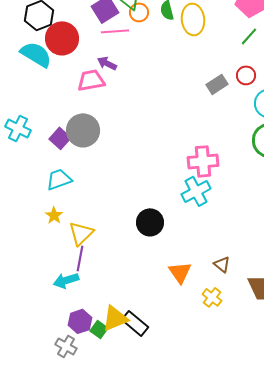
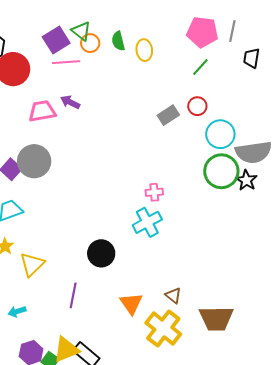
yellow ellipse: (193, 19) -> (144, 50), size x0.7
purple arrow: (107, 63) -> (70, 102), moved
pink cross: (203, 161) -> (154, 192), size x0.6
purple line: (80, 258) -> (73, 295), moved
cyan arrow: (66, 280) -> (17, 311), size x0.7
yellow cross: (212, 297) -> (163, 328), size x1.8

